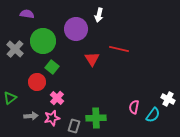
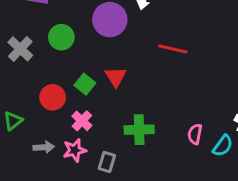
green circle: (43, 41) -> (61, 37), size x0.7
red triangle: (92, 59) -> (116, 77), moved
green square: (52, 67) -> (85, 84), moved
green cross: (96, 118) -> (139, 130), moved

